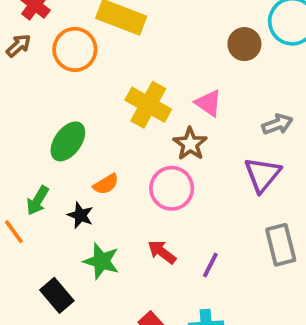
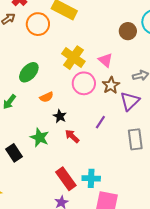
brown star: (190, 144) -> (111, 85), moved
pink circle: (172, 188) -> (84, 83), moved
black star: (80, 215) -> (60, 116), moved
purple line: (210, 265) -> (100, 122), moved

